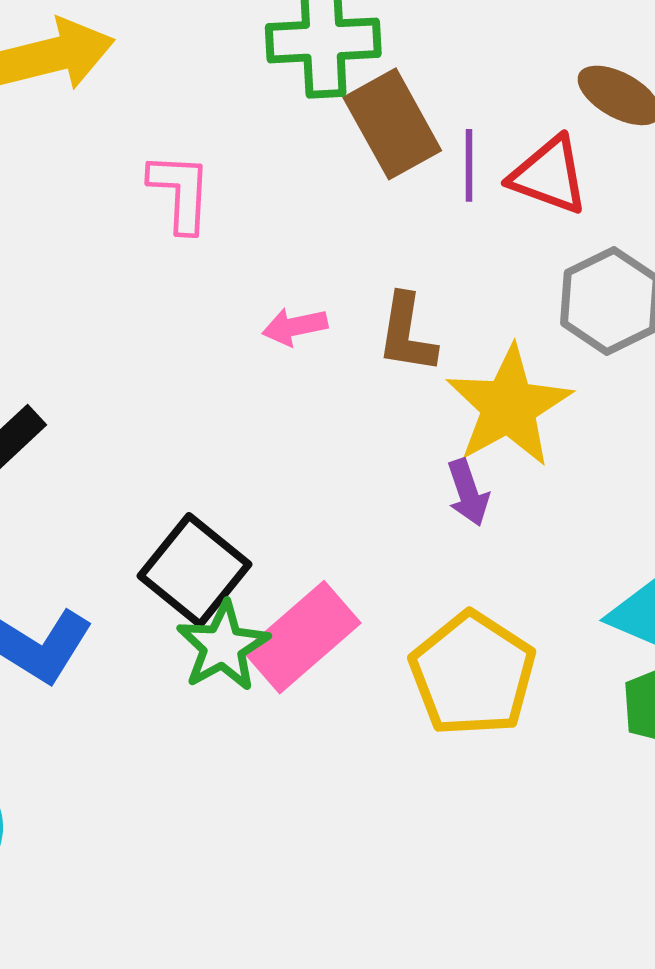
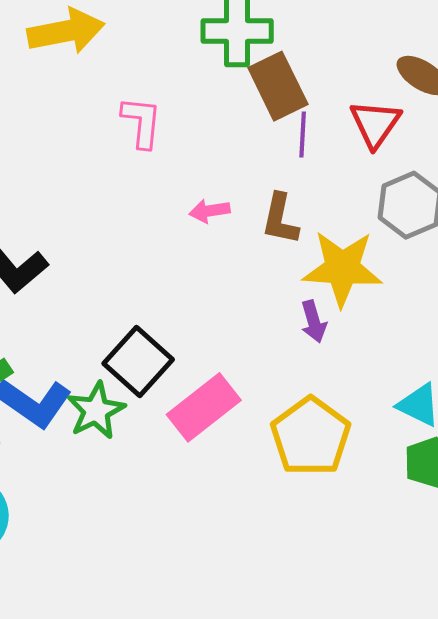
purple line: (469, 165) -> (303, 134), moved
red triangle: (549, 175) -> (375, 124), turned 42
yellow star: (509, 406) -> (342, 268), turned 30
green star: (223, 646) -> (96, 411), moved

